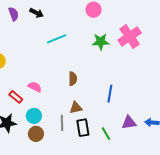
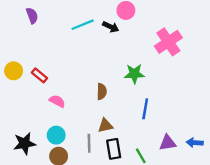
black arrow: (37, 13) -> (111, 27), moved
cyan line: (57, 39) -> (83, 25), moved
green star: (101, 42) -> (134, 74), moved
red rectangle: (16, 97) -> (39, 75), moved

